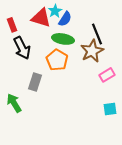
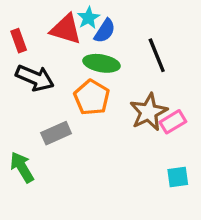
black arrow: (22, 48) -> (35, 78), turned -40
brown star: (92, 51) -> (149, 112), moved
gray rectangle: (35, 82) -> (56, 133), turned 48

